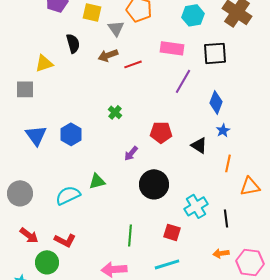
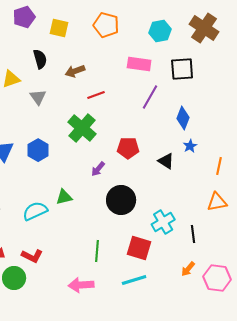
gray triangle: (116, 28) -> (38, 97), moved
red line: (133, 64) -> (96, 95), moved
green cross: (115, 112) -> (82, 128), size x2.0
orange line: (228, 163) -> (219, 166), moved
red square: (172, 232) -> (139, 248), size x1.4
orange arrow: (221, 253) -> (188, 269), turned -42

